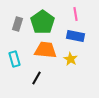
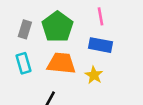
cyan rectangle: (15, 59) -> (23, 63), moved

